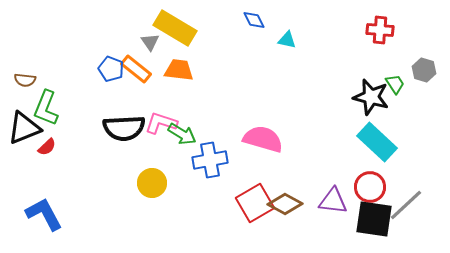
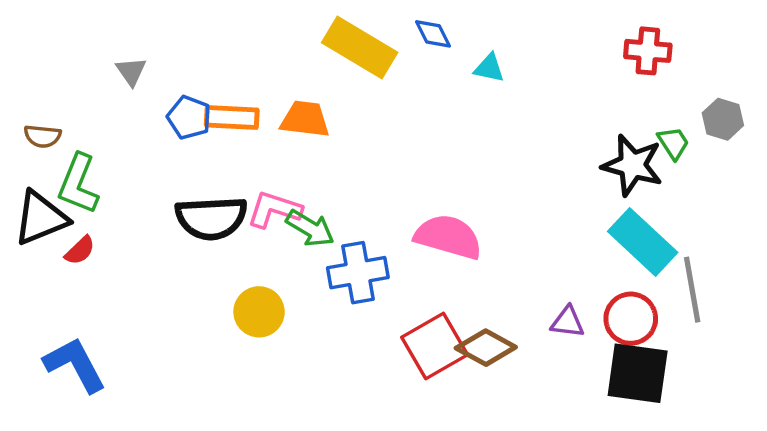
yellow rectangle: (175, 28) -> (360, 48), moved
gray triangle: (150, 42) -> (131, 71), moved
orange rectangle: (136, 69) -> (232, 117), turned -36
purple triangle: (333, 201) -> (568, 322), moved, size x0.7
gray line: (406, 205) -> (692, 290), moved, turned -57

